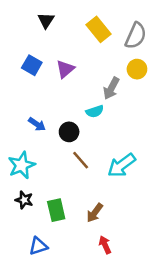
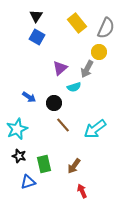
blue square: (32, 65) -> (37, 37), moved
purple triangle: (65, 69) -> (60, 68), moved
yellow circle: (137, 69) -> (99, 52), moved
blue triangle: (38, 246) -> (28, 182), moved

